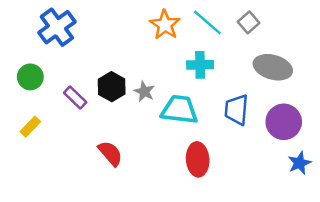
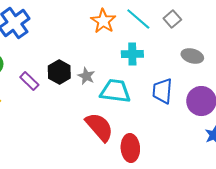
gray ellipse: (273, 67) -> (192, 56), size x0.7
red semicircle: (110, 153) -> (99, 127), moved, size x1.4
red ellipse: (198, 159) -> (130, 148), moved

